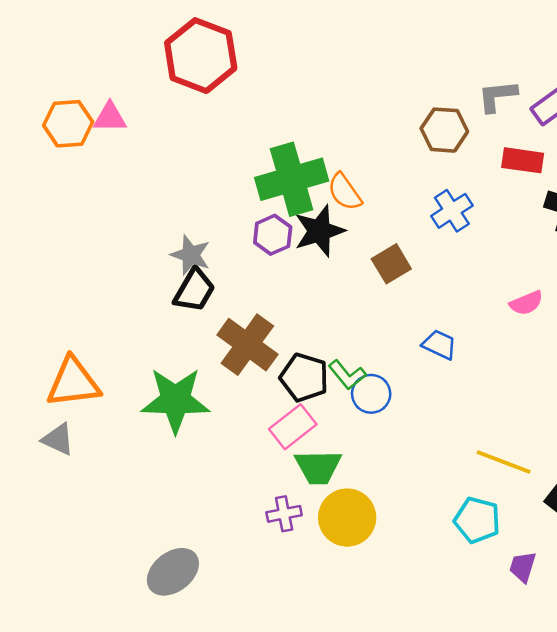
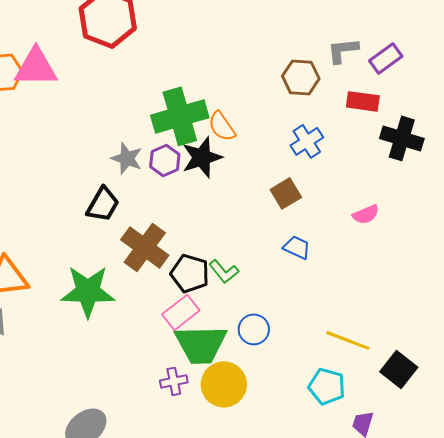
pink triangle: (110, 117) -> (36, 67), size x1.6
gray star: (191, 255) -> (127, 158), moved
brown square: (391, 264) -> (286, 193), moved
blue circle: (371, 394) -> (254, 329), moved
green trapezoid: (318, 467) -> (201, 344), size x1.4

